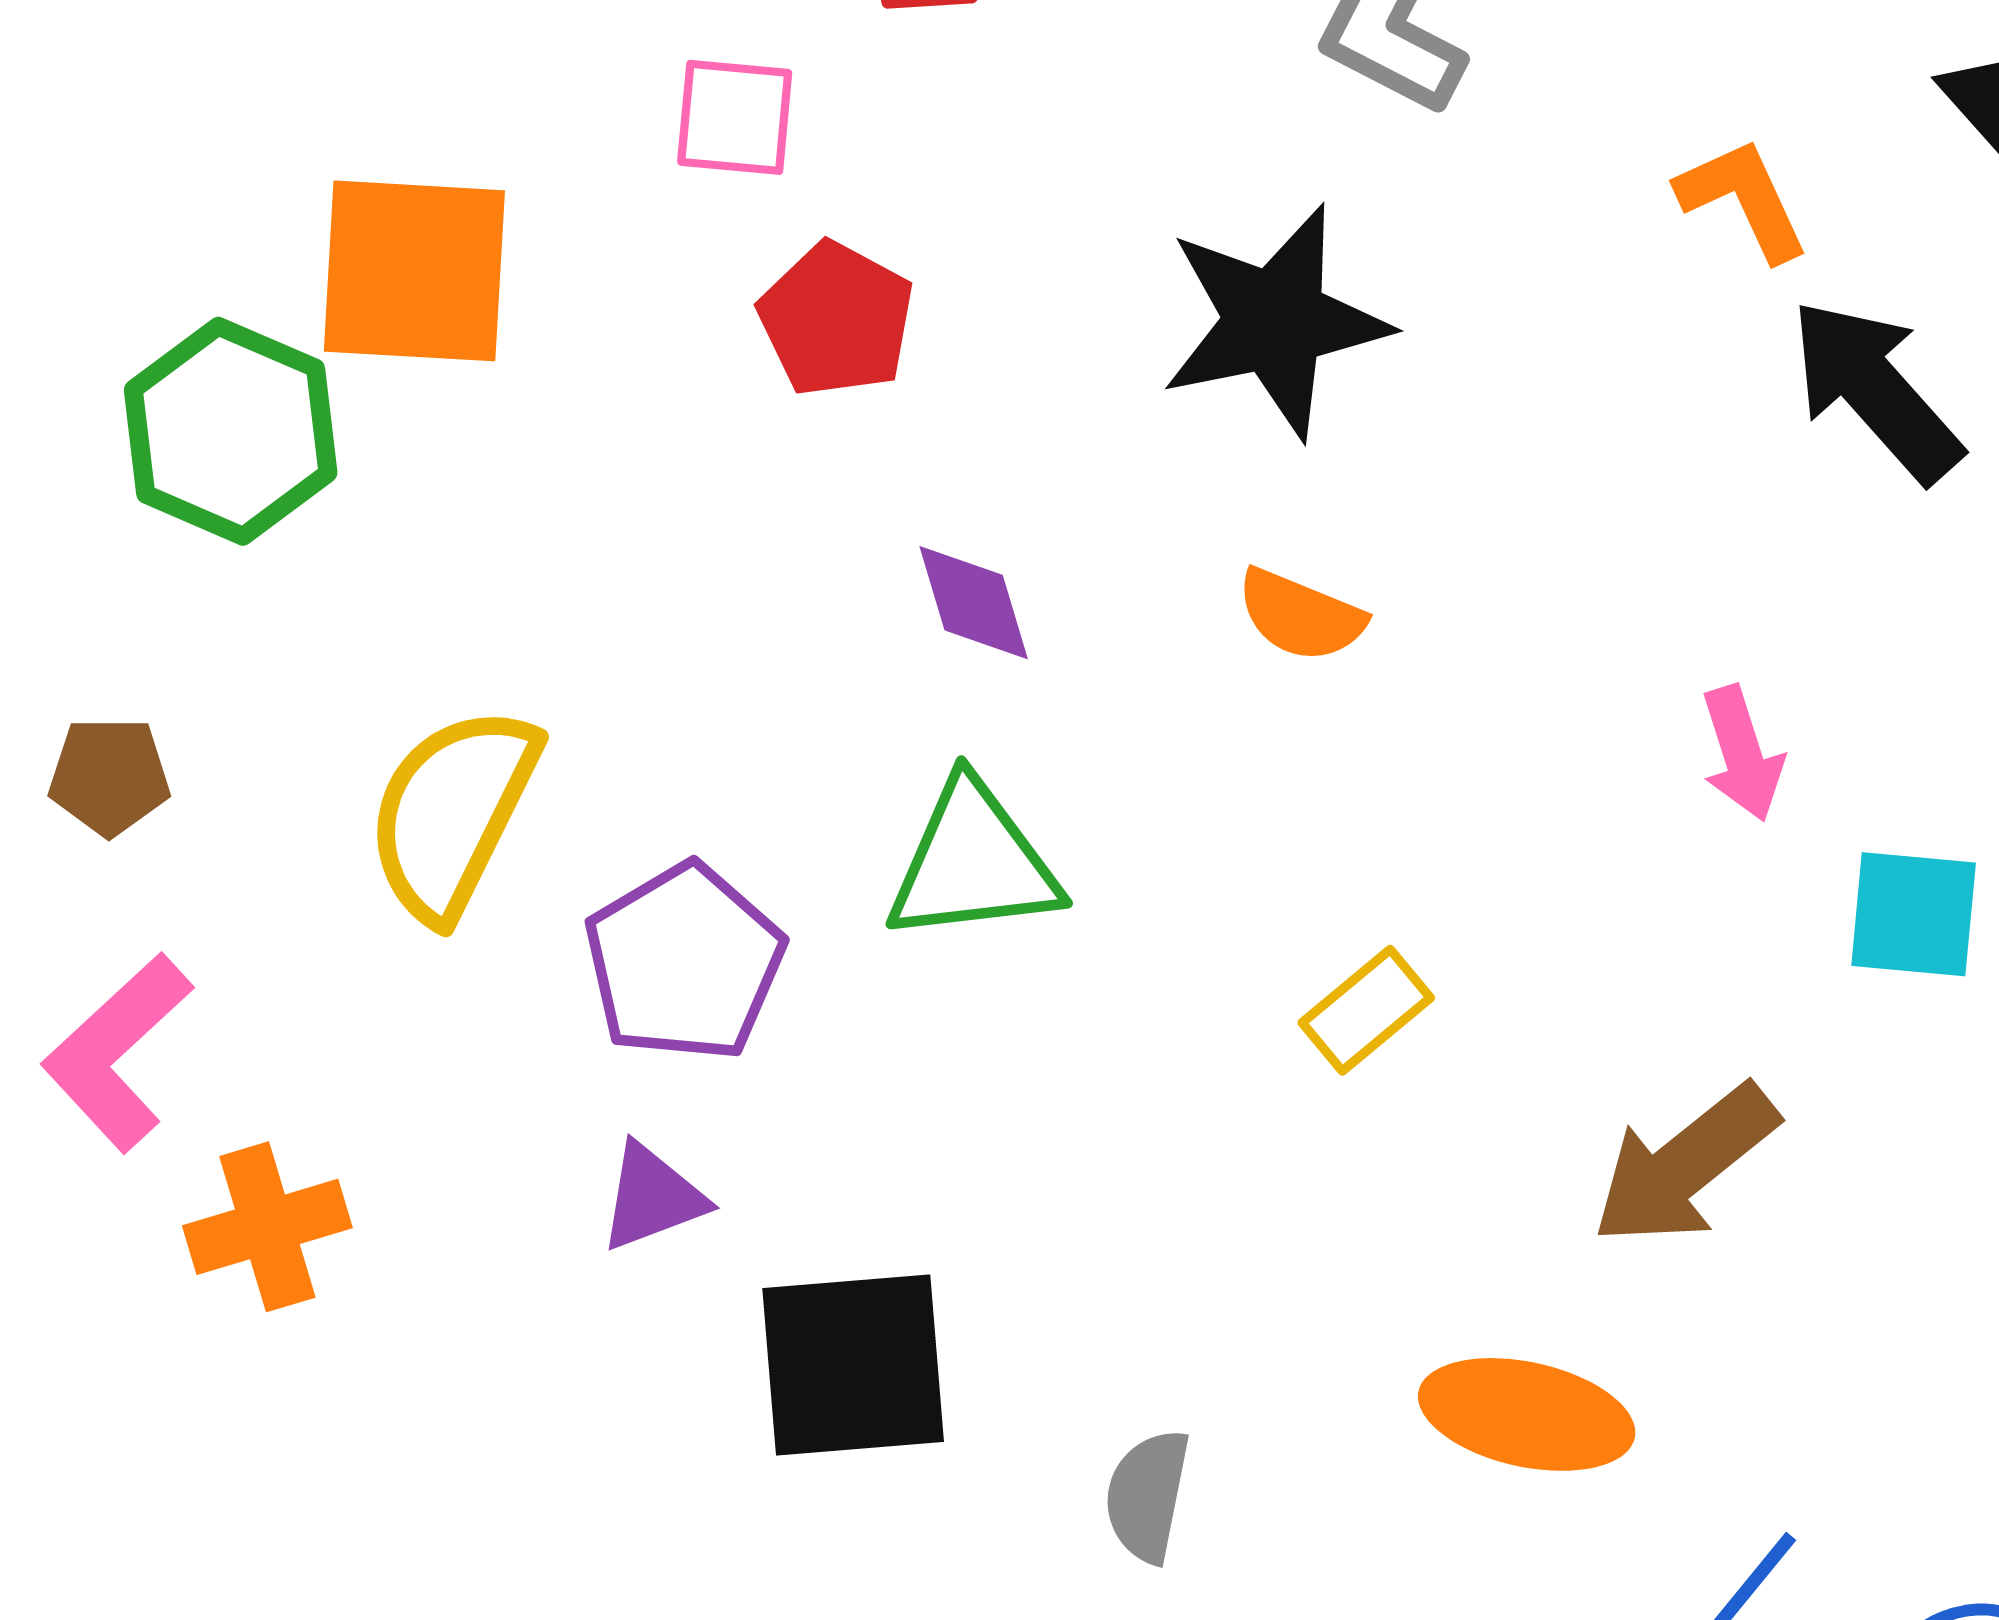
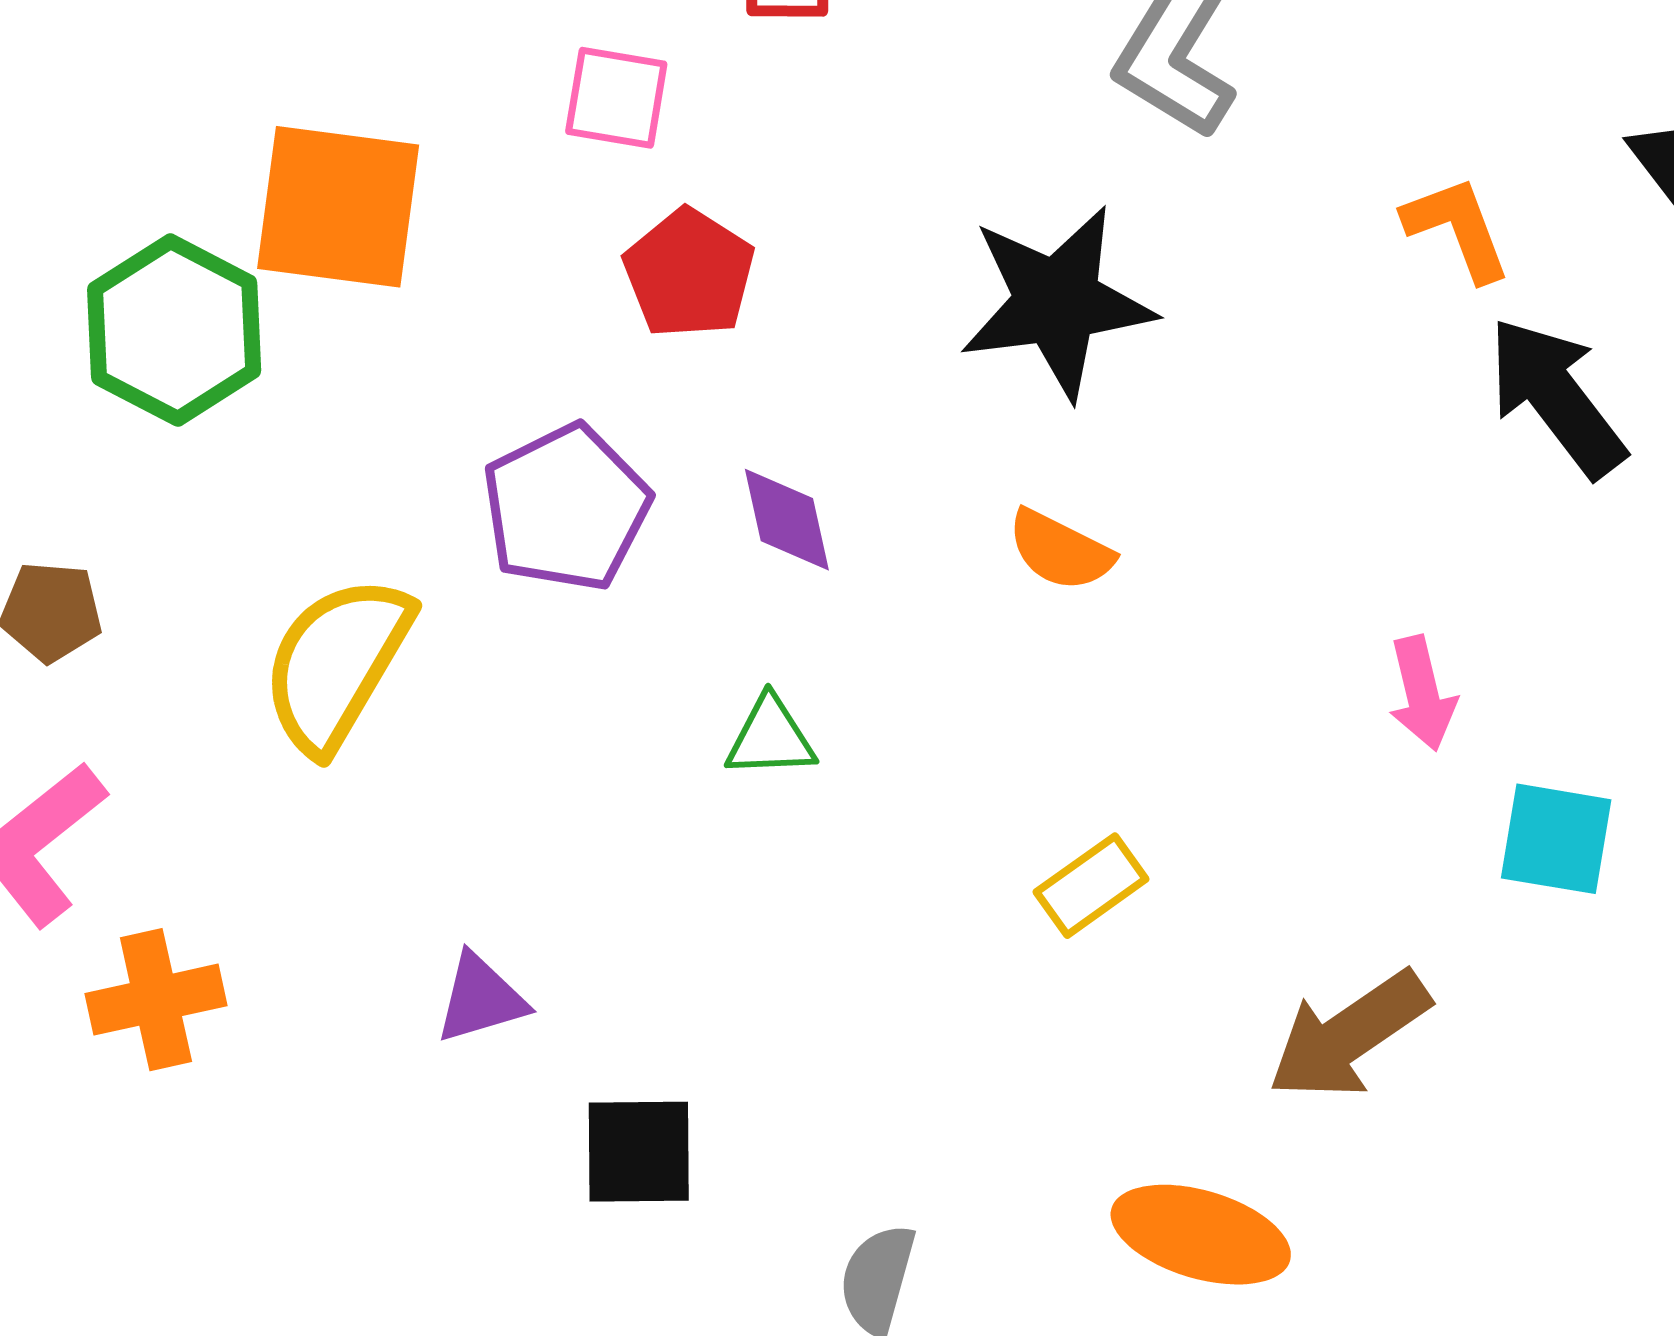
green triangle: (973, 863) -> (770, 738), size x0.6
purple pentagon: (684, 962) -> (566, 508), moved
black square: (853, 1365) -> (639, 1152), size x0.7

